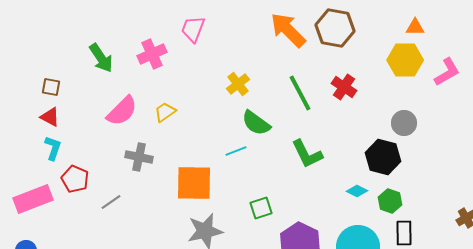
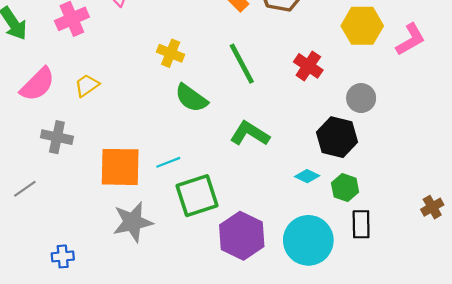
yellow cross: (238, 84) -> (171, 53), turned -30
red cross: (344, 87) -> (308, 66), moved
cyan line: (236, 151) -> (168, 162), moved
green L-shape: (307, 154) -> (250, 134), turned 148
green square: (261, 208) -> (197, 196), size x1.6

